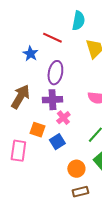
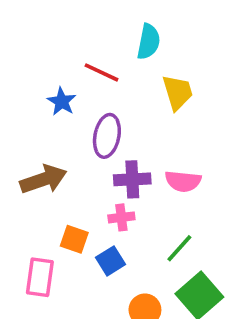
brown arrow: (20, 97) -> (43, 179), turned 40
purple cross: (52, 100) -> (132, 179), moved
pink cross: (63, 118) -> (121, 217), turned 32

